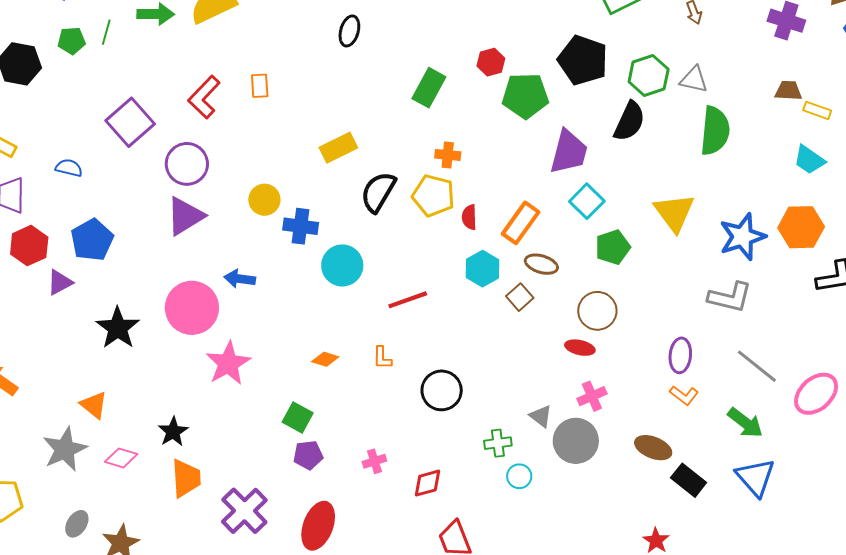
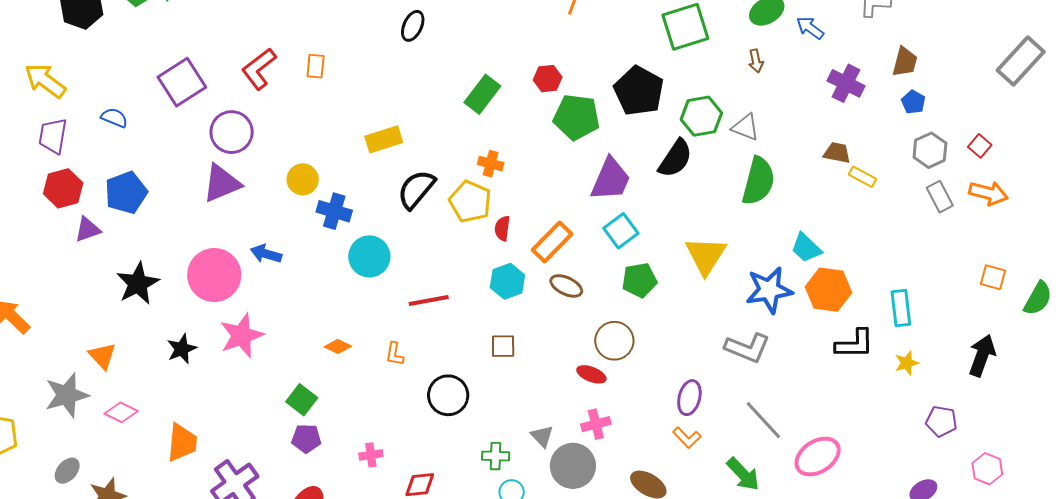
cyan trapezoid: (809, 160) -> (806, 248), moved
brown square: (520, 297) -> (503, 346), moved, turned 32
black star: (173, 432) -> (182, 349), moved

